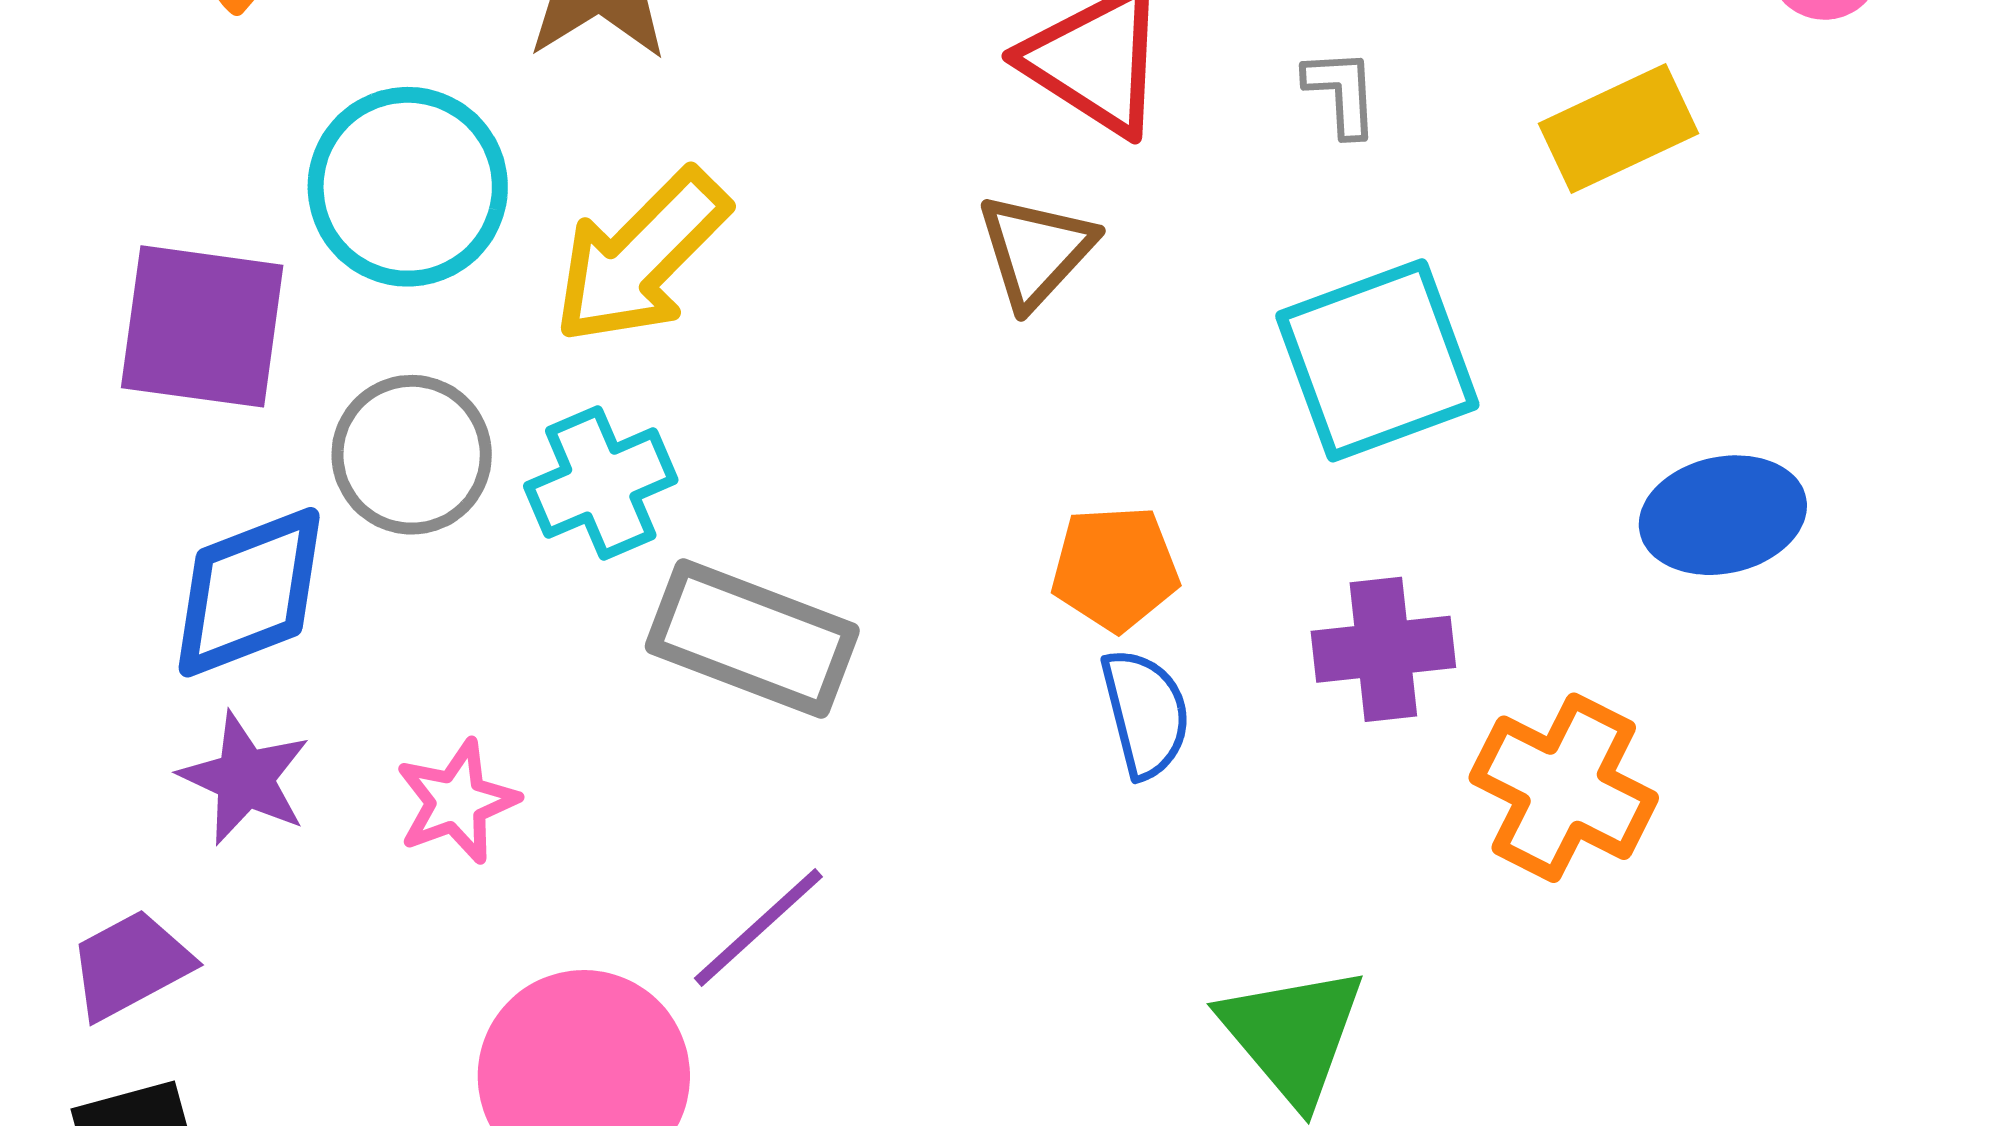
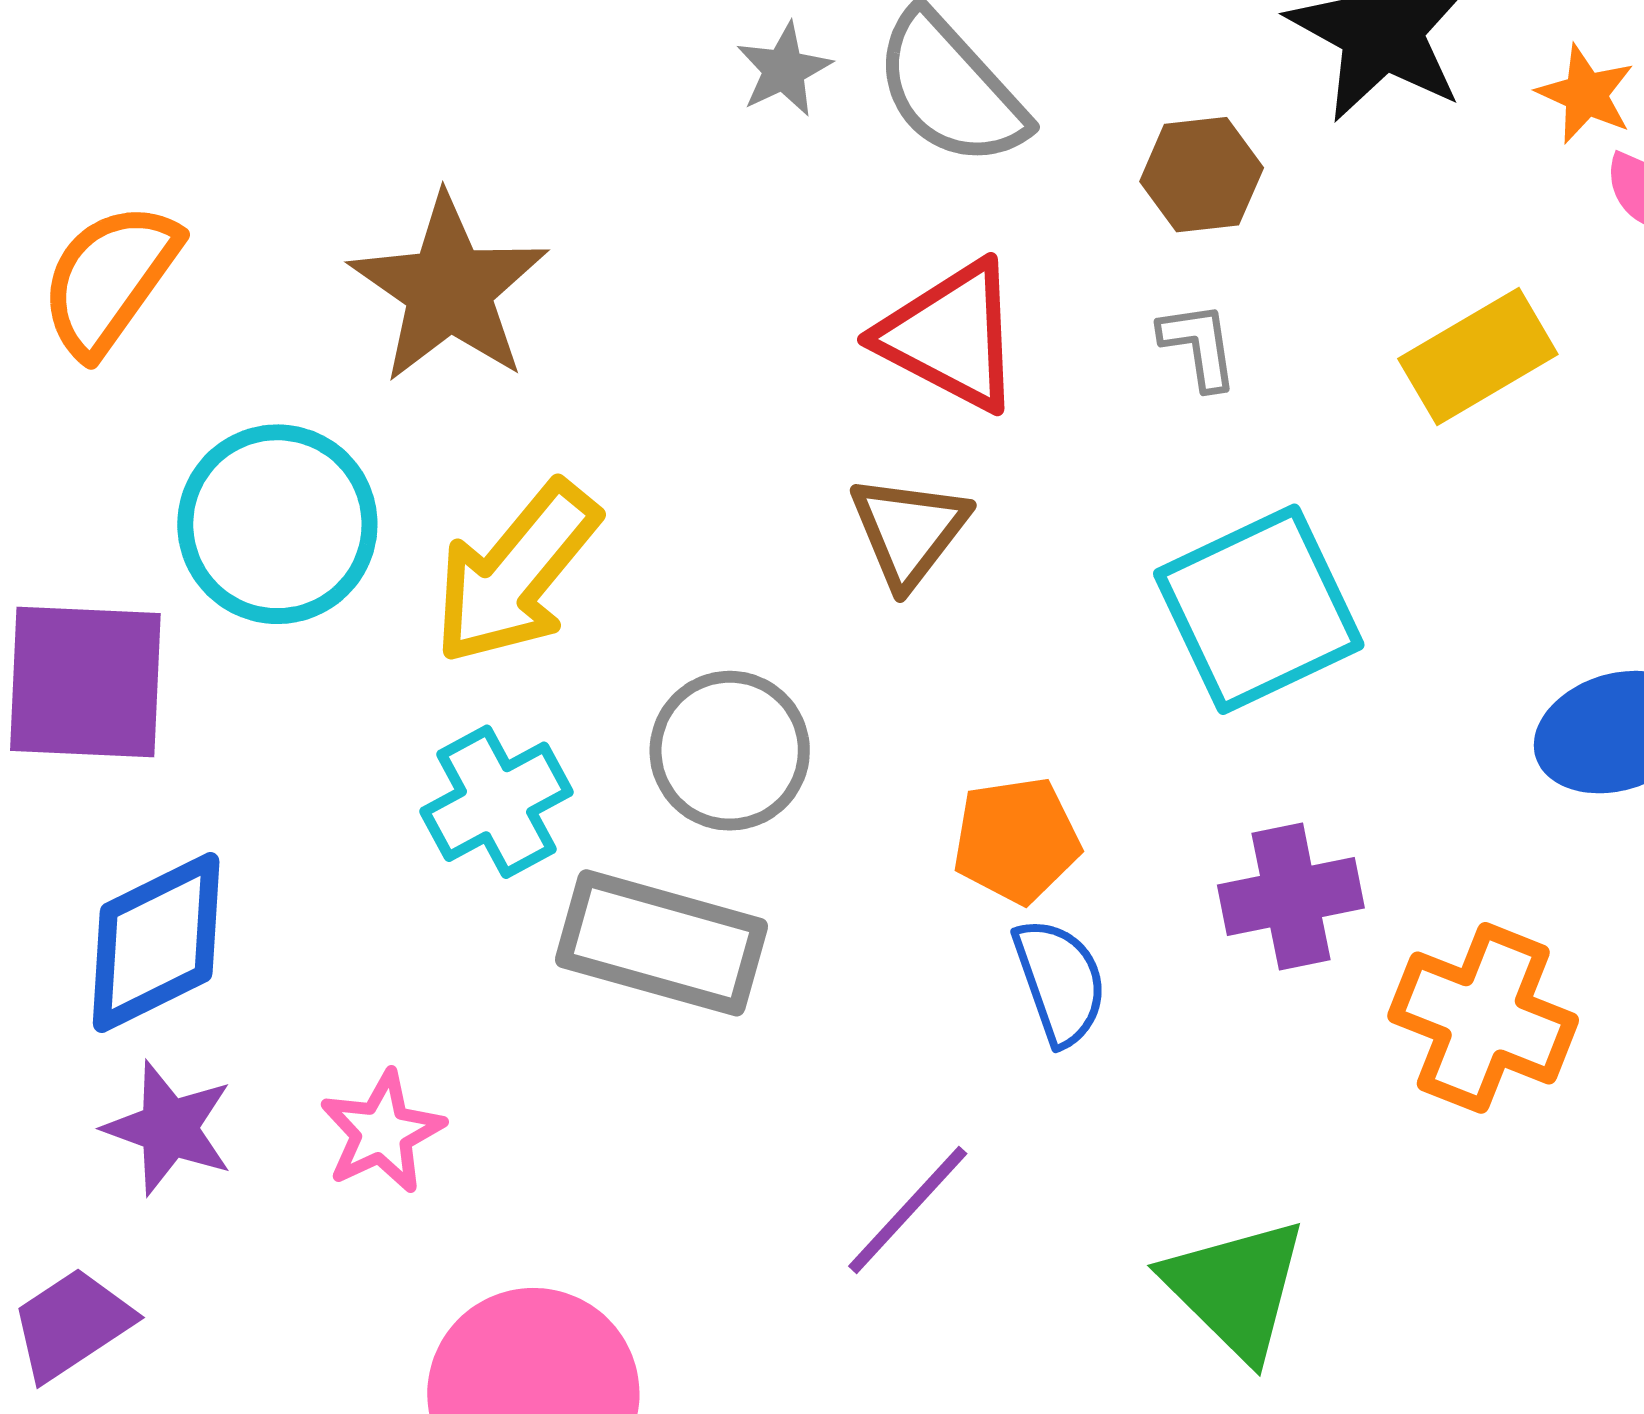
gray circle: (412, 455) -> (730, 751), moved
purple line: (758, 928) -> (908, 1210), moved

